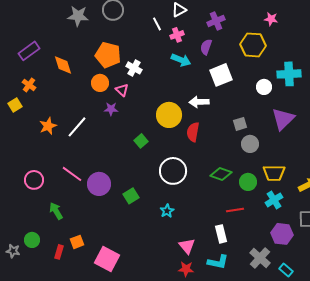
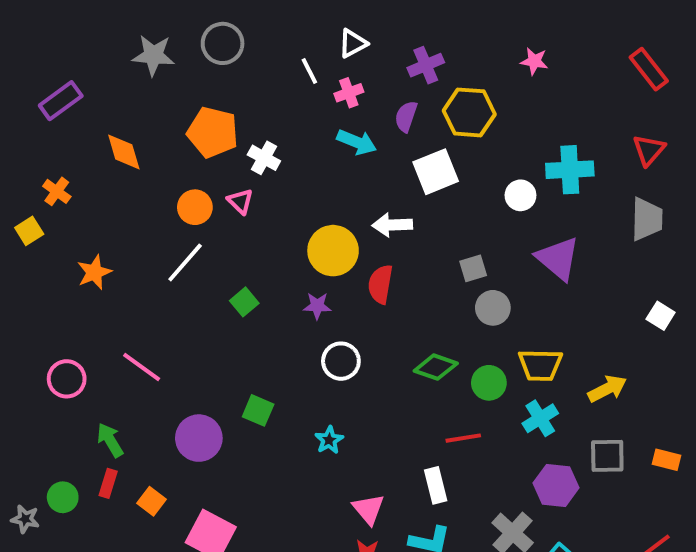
yellow hexagon: (253, 45) -> (469, 112), moved
purple rectangle: (29, 51) -> (61, 101), moved
orange circle: (100, 83) -> (195, 207), moved
purple star: (111, 109) -> (317, 306), moved
purple triangle: (283, 119) -> (558, 258), turned -35
white line: (77, 127) -> (185, 262), moved
green square: (141, 141) -> (244, 302), moved
white circle: (173, 171) -> (341, 361), size x0.7
purple circle: (99, 184) -> (199, 438), moved
green square: (131, 196) -> (258, 410), turned -35
orange square: (77, 242) -> (151, 501), turned -32
red rectangle: (59, 252) -> (108, 483), moved

